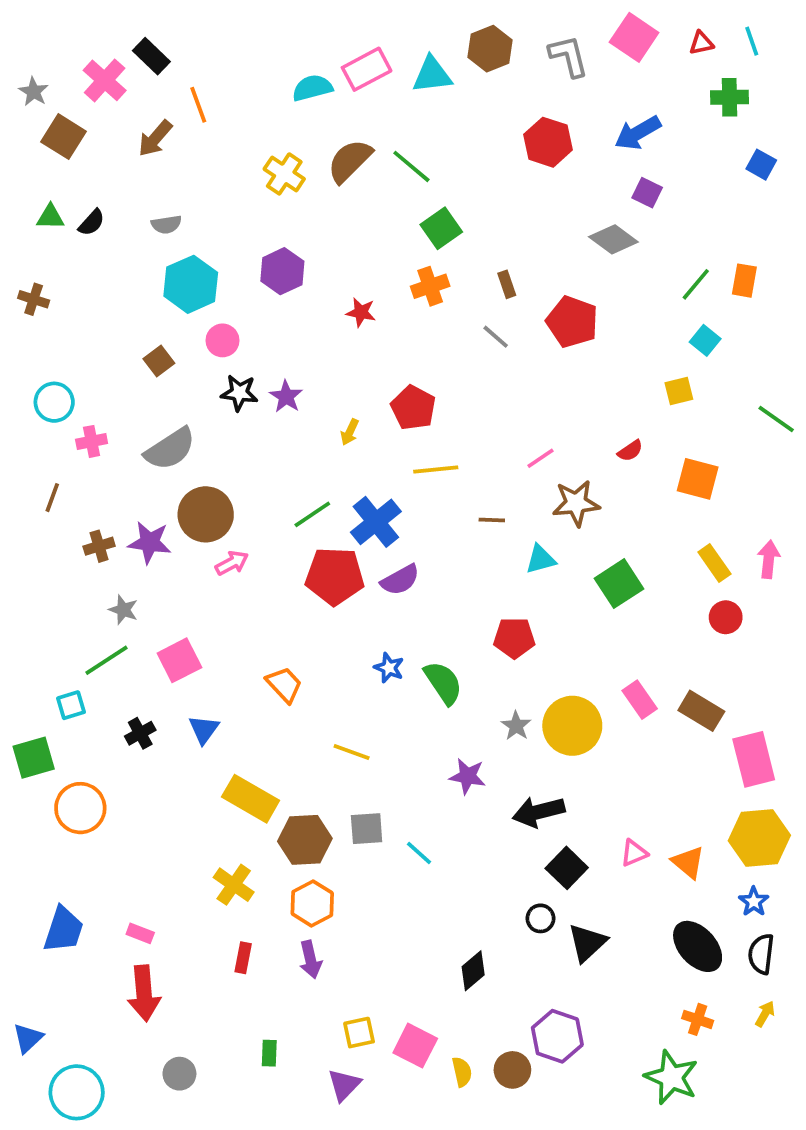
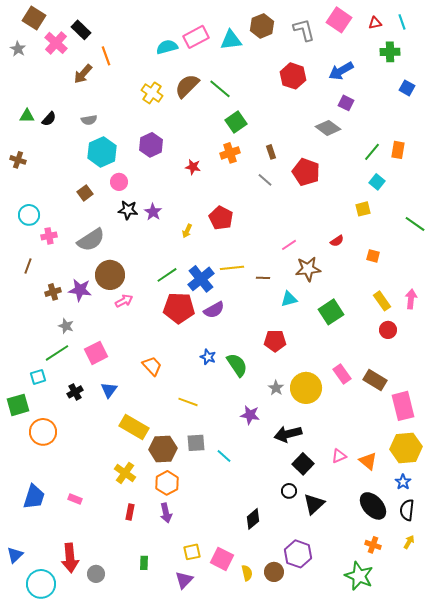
brown square: (64, 137) -> (34, 18), moved
yellow line: (436, 469) -> (232, 268), moved
orange square: (698, 479) -> (373, 256), size x0.6
red arrow: (144, 993) -> (70, 558), moved

